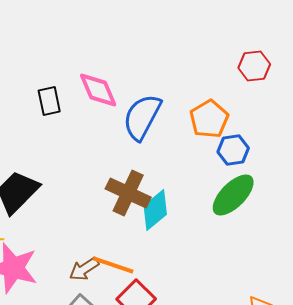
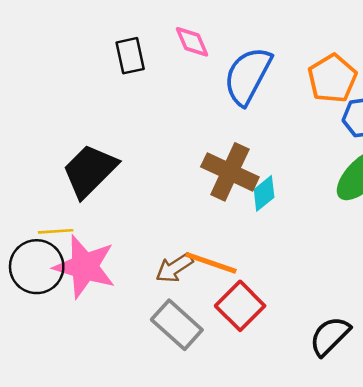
pink diamond: (98, 90) -> (192, 42), size x0.7
cyan diamond: (155, 210) -> (264, 193), size x0.7

